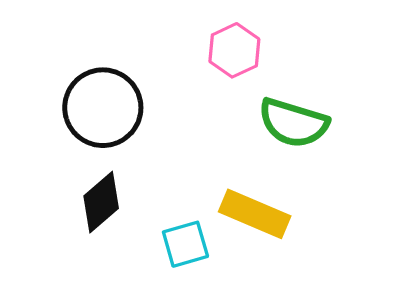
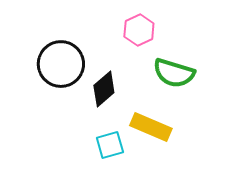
black diamond: (101, 202) -> (104, 89), moved

